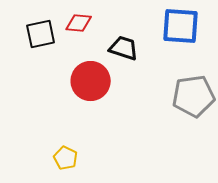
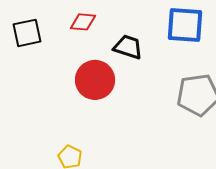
black square: (41, 34) -> (27, 33), moved

